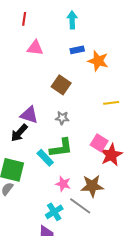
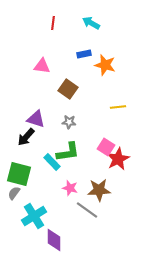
red line: (24, 19) -> (53, 23), moved
cyan arrow: (72, 20) -> (91, 23), moved, turned -60
pink triangle: (35, 48) -> (42, 66), moved
cyan cross: (54, 212) -> (34, 216), moved, size x1.4

